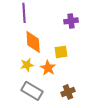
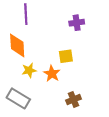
orange diamond: (33, 42) -> (17, 45), moved
gray rectangle: (32, 91) -> (18, 98), moved

